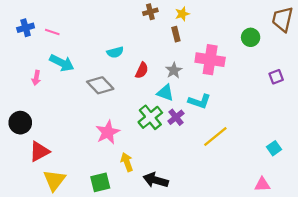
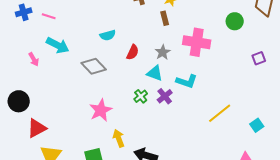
pink arrow: (36, 78) -> (34, 59), turned -40
green cross: (150, 117) -> (141, 96), size x0.6
yellow line: (215, 136) -> (220, 113), moved

